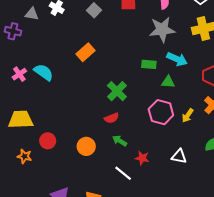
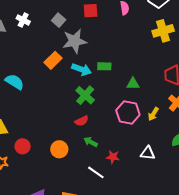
gray star: (162, 30) -> (75, 41), moved
cyan arrow: (177, 59) -> (82, 69), moved
green rectangle: (149, 64) -> (104, 66), moved

